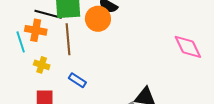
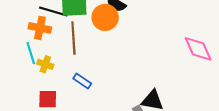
cyan line: (21, 42) -> (31, 53), moved

